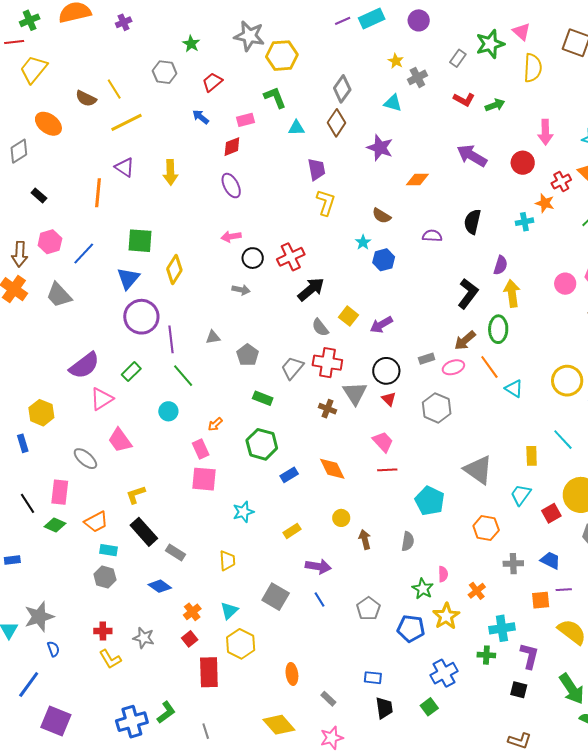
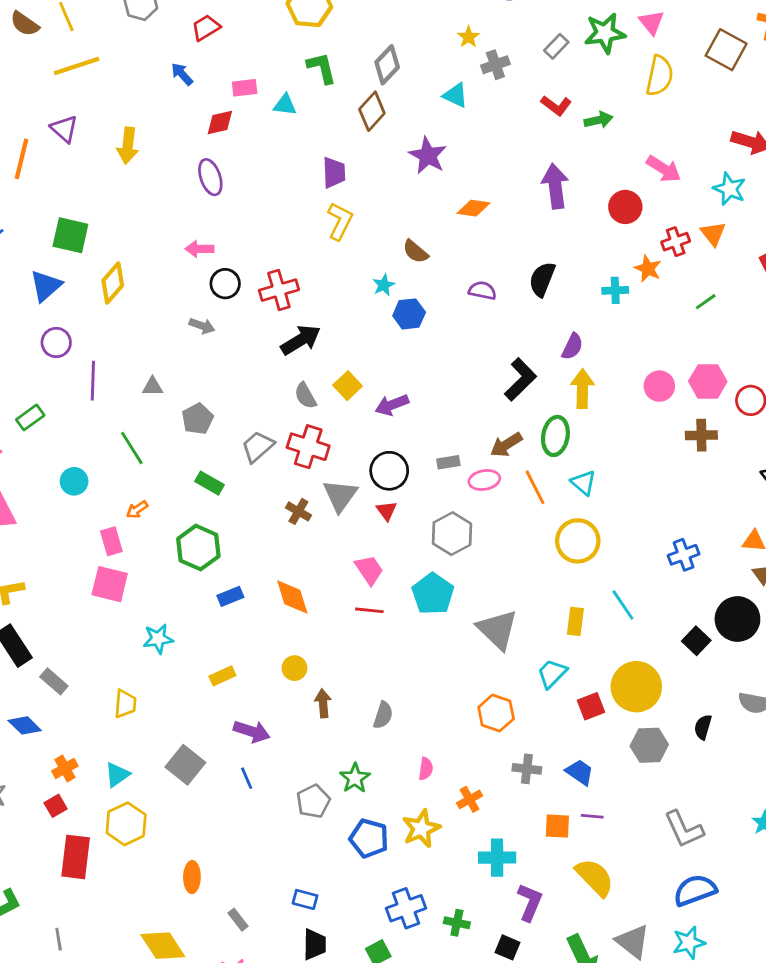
green L-shape: (275, 97) -> (322, 68), moved
cyan triangle: (296, 128) -> (285, 105), moved
pink arrow: (545, 132) -> (664, 169), turned -65
purple arrow: (472, 156) -> (555, 186), turned 44
purple circle: (141, 317) -> (56, 343), size x0.6
green line: (183, 376) -> (132, 448), moved
yellow circle: (567, 381) -> (578, 541), moved
cyan triangle: (514, 389) -> (583, 483), moved
cyan pentagon: (430, 501) -> (433, 594), moved
green star: (423, 589) -> (355, 778), moved
green cross: (486, 655) -> (457, 923), moved

